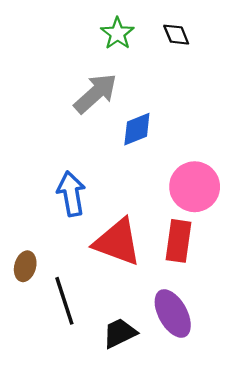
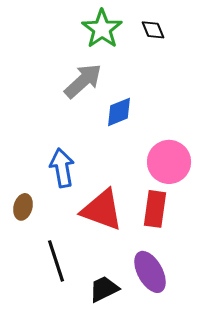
green star: (117, 33) -> (102, 29), size x1.4
brown ellipse: (25, 266) -> (23, 207), moved

